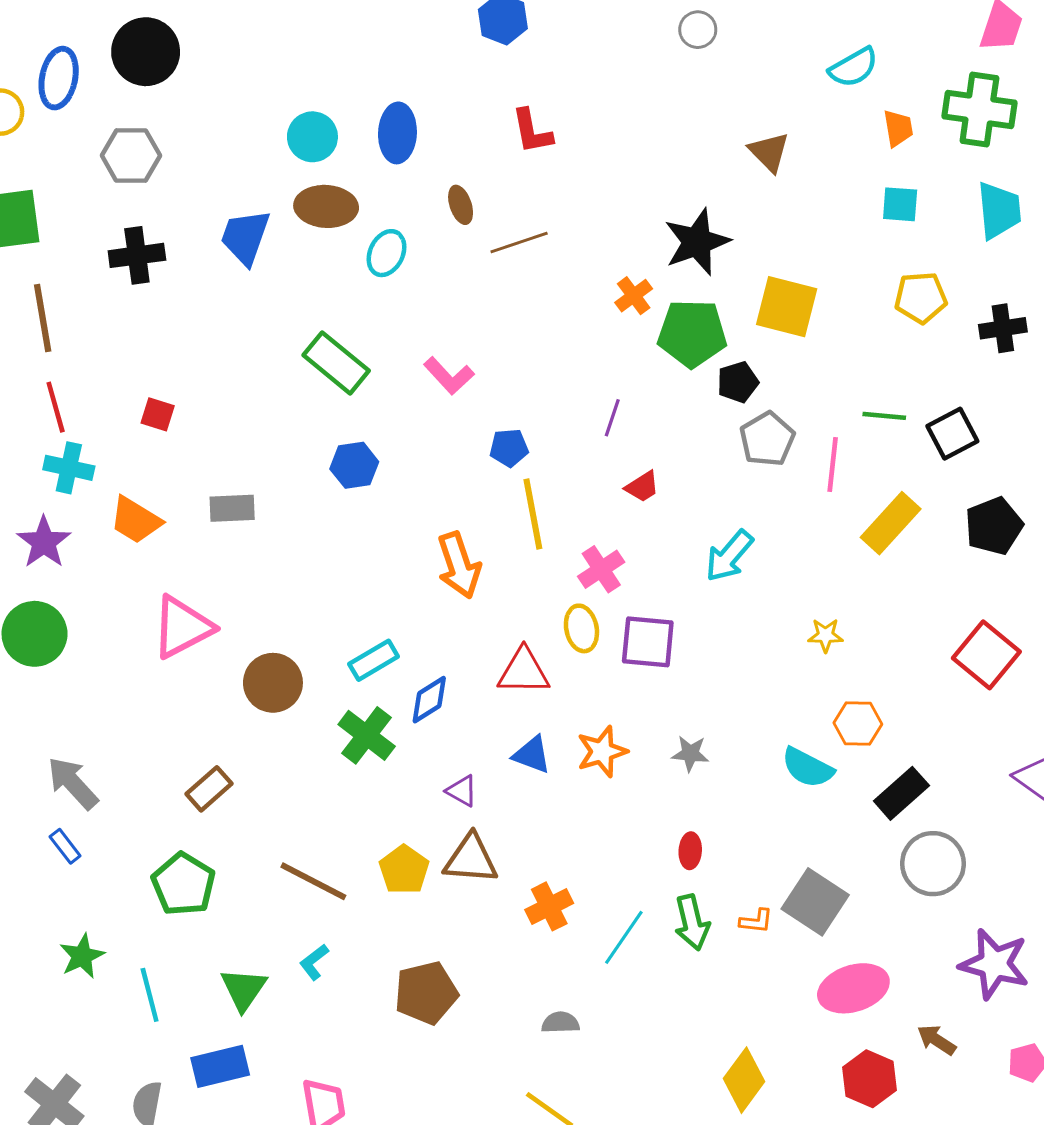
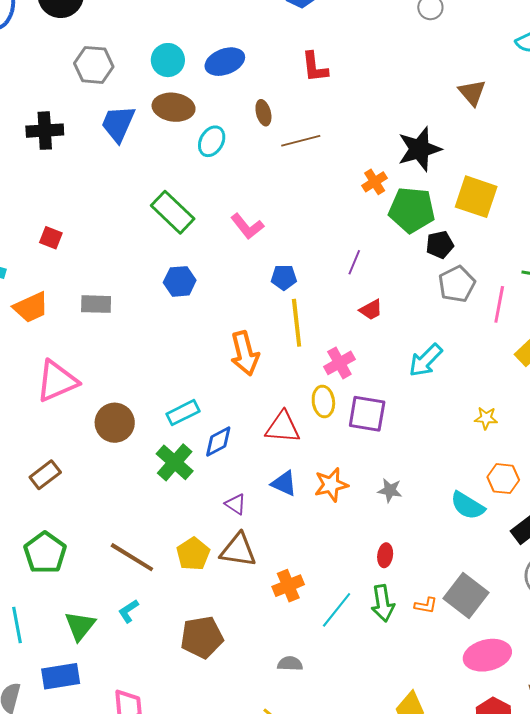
blue ellipse: (397, 133) -> (225, 62), turned 63
gray hexagon: (131, 156) -> (94, 65), moved
orange trapezoid: (135, 520) -> (31, 307), turned -60
brown rectangle: (209, 789) -> (45, 475), moved

